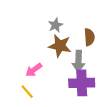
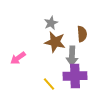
pink arrow: (34, 70) -> (18, 58), moved
yellow line: (27, 92) -> (49, 84), moved

